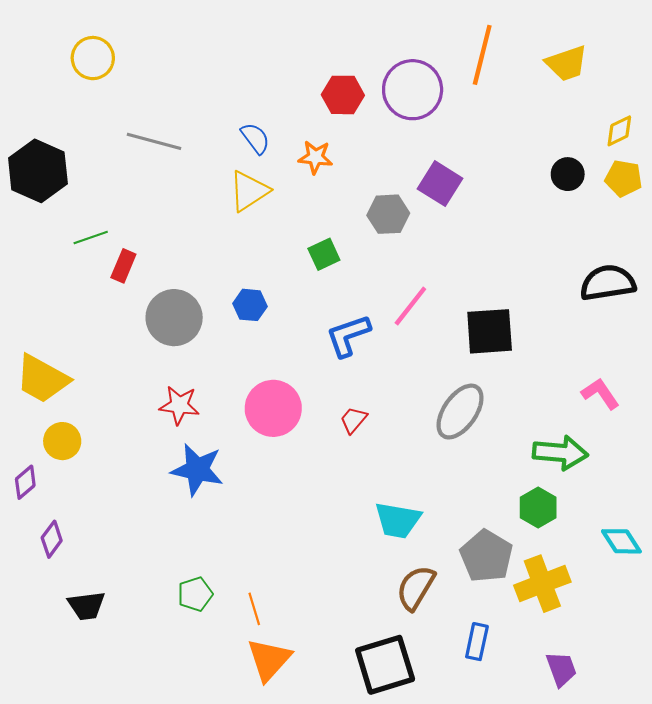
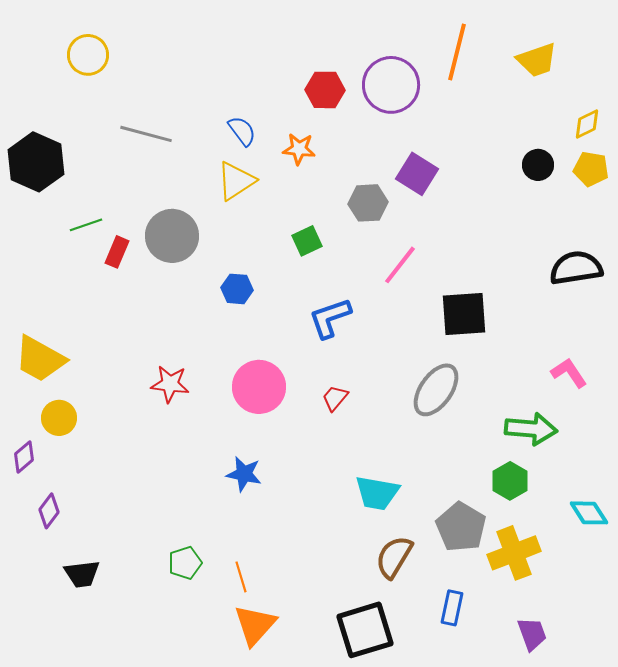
pink line: (410, 306) -> (400, 265), moved
gray circle: (174, 318) -> (172, 236), moved
blue star: (197, 470) -> (244, 474), moved, size x0.7

